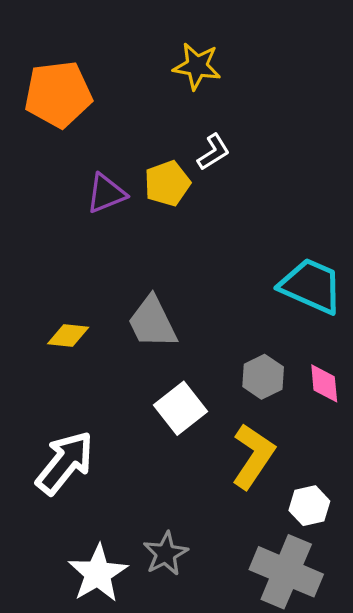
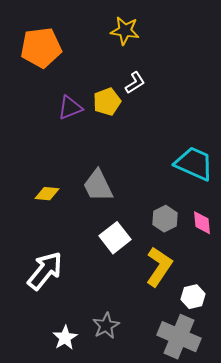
white star: (98, 573) -> (65, 338), size x0.7

